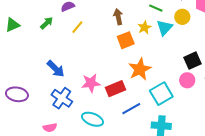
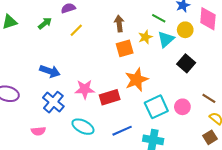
black square: (192, 61) -> (186, 63), moved, turned -30
blue arrow: (56, 69) -> (50, 71), turned -30
pink circle: (187, 80) -> (182, 107), moved
blue line: (131, 109) -> (122, 131), moved

